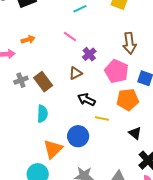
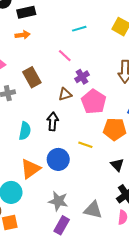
orange arrow: (28, 40) -> (23, 35), moved
pink pentagon: (117, 71) -> (94, 102), moved
brown rectangle: (43, 82) -> (32, 77), moved
black arrow: (86, 100) -> (53, 122), moved, turned 60

